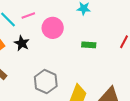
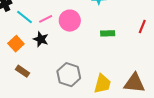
pink line: (28, 16) -> (46, 19), moved

